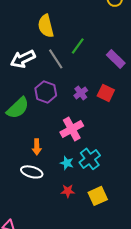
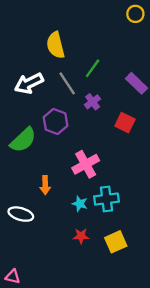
purple cross: (81, 93) -> (93, 102), moved
cyan cross: (90, 159) -> (106, 199), turned 30
white ellipse: (32, 172) -> (21, 214), moved

